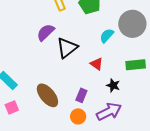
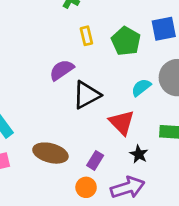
red triangle: (97, 64) -> (122, 122), size x1.5
brown ellipse: (47, 95) -> (50, 153), turned -45

